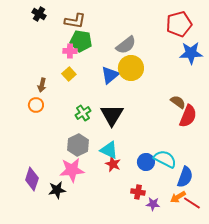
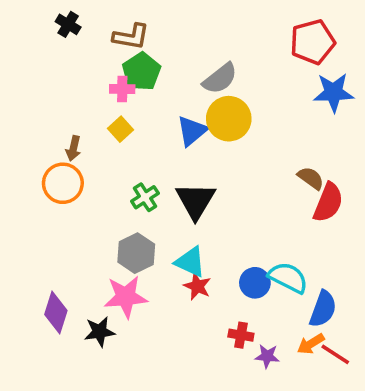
green pentagon: (81, 41) -> (141, 72), turned 30
orange circle: (36, 105) -> (63, 183), size x1.5

